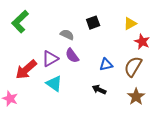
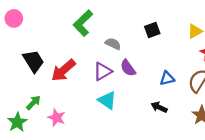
green L-shape: (20, 22) -> (83, 23), moved
gray semicircle: (67, 35) -> (113, 44), moved
red arrow: (26, 70) -> (63, 70), moved

